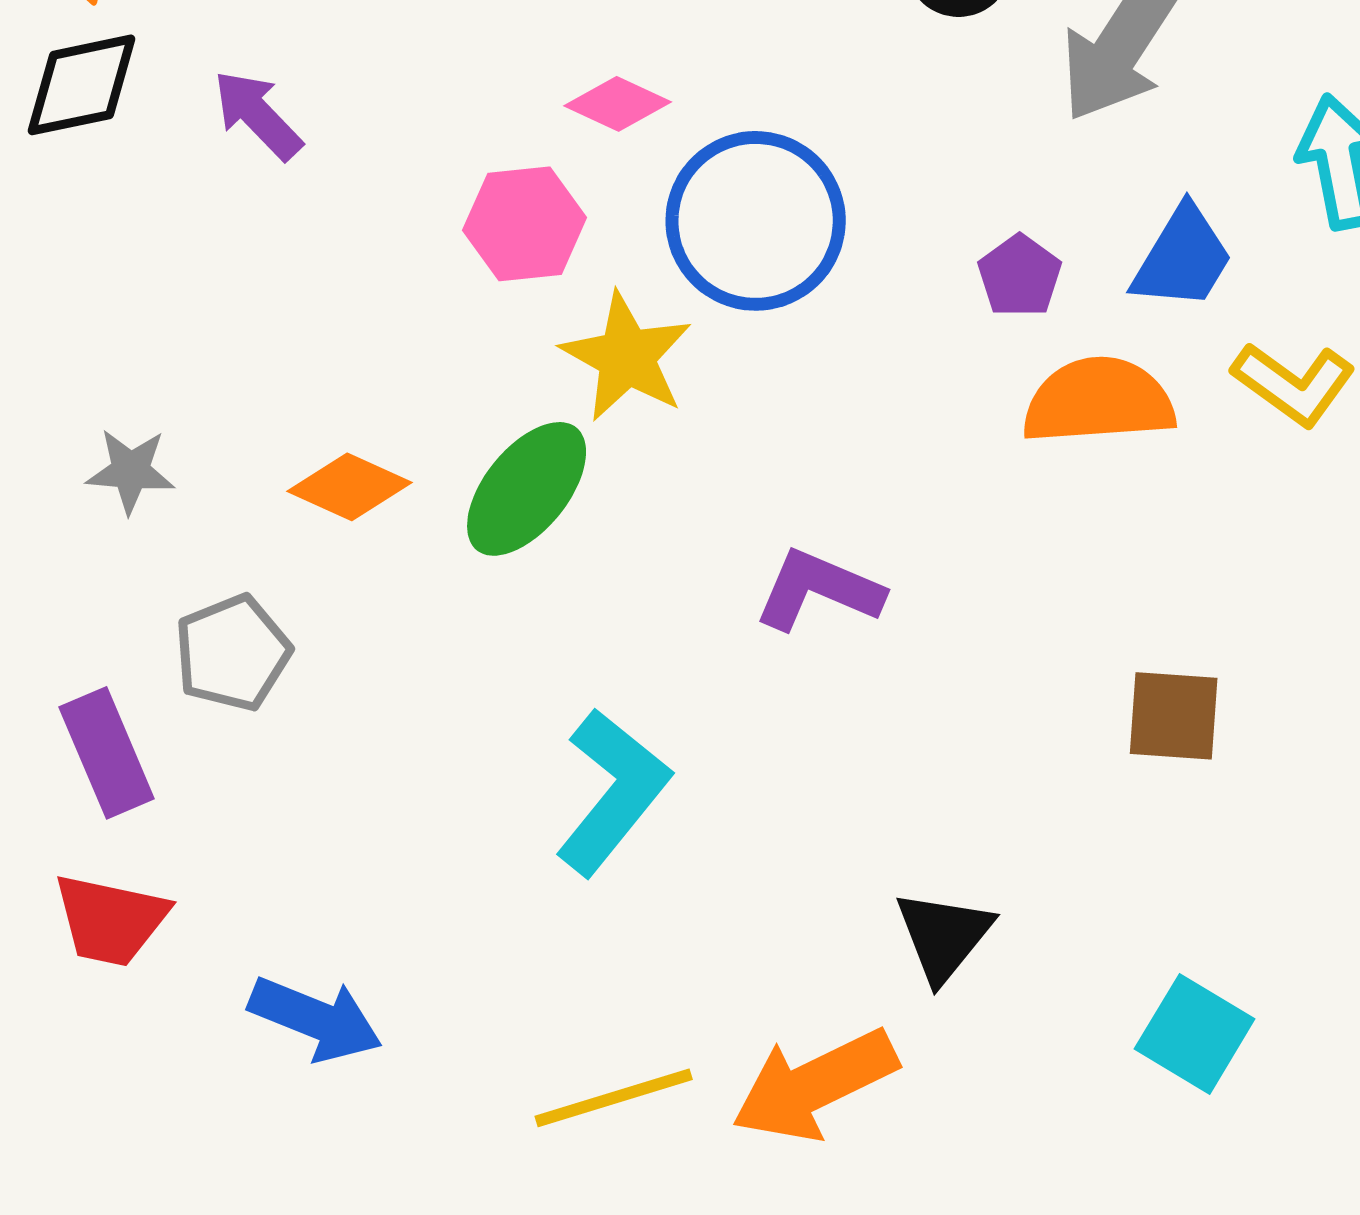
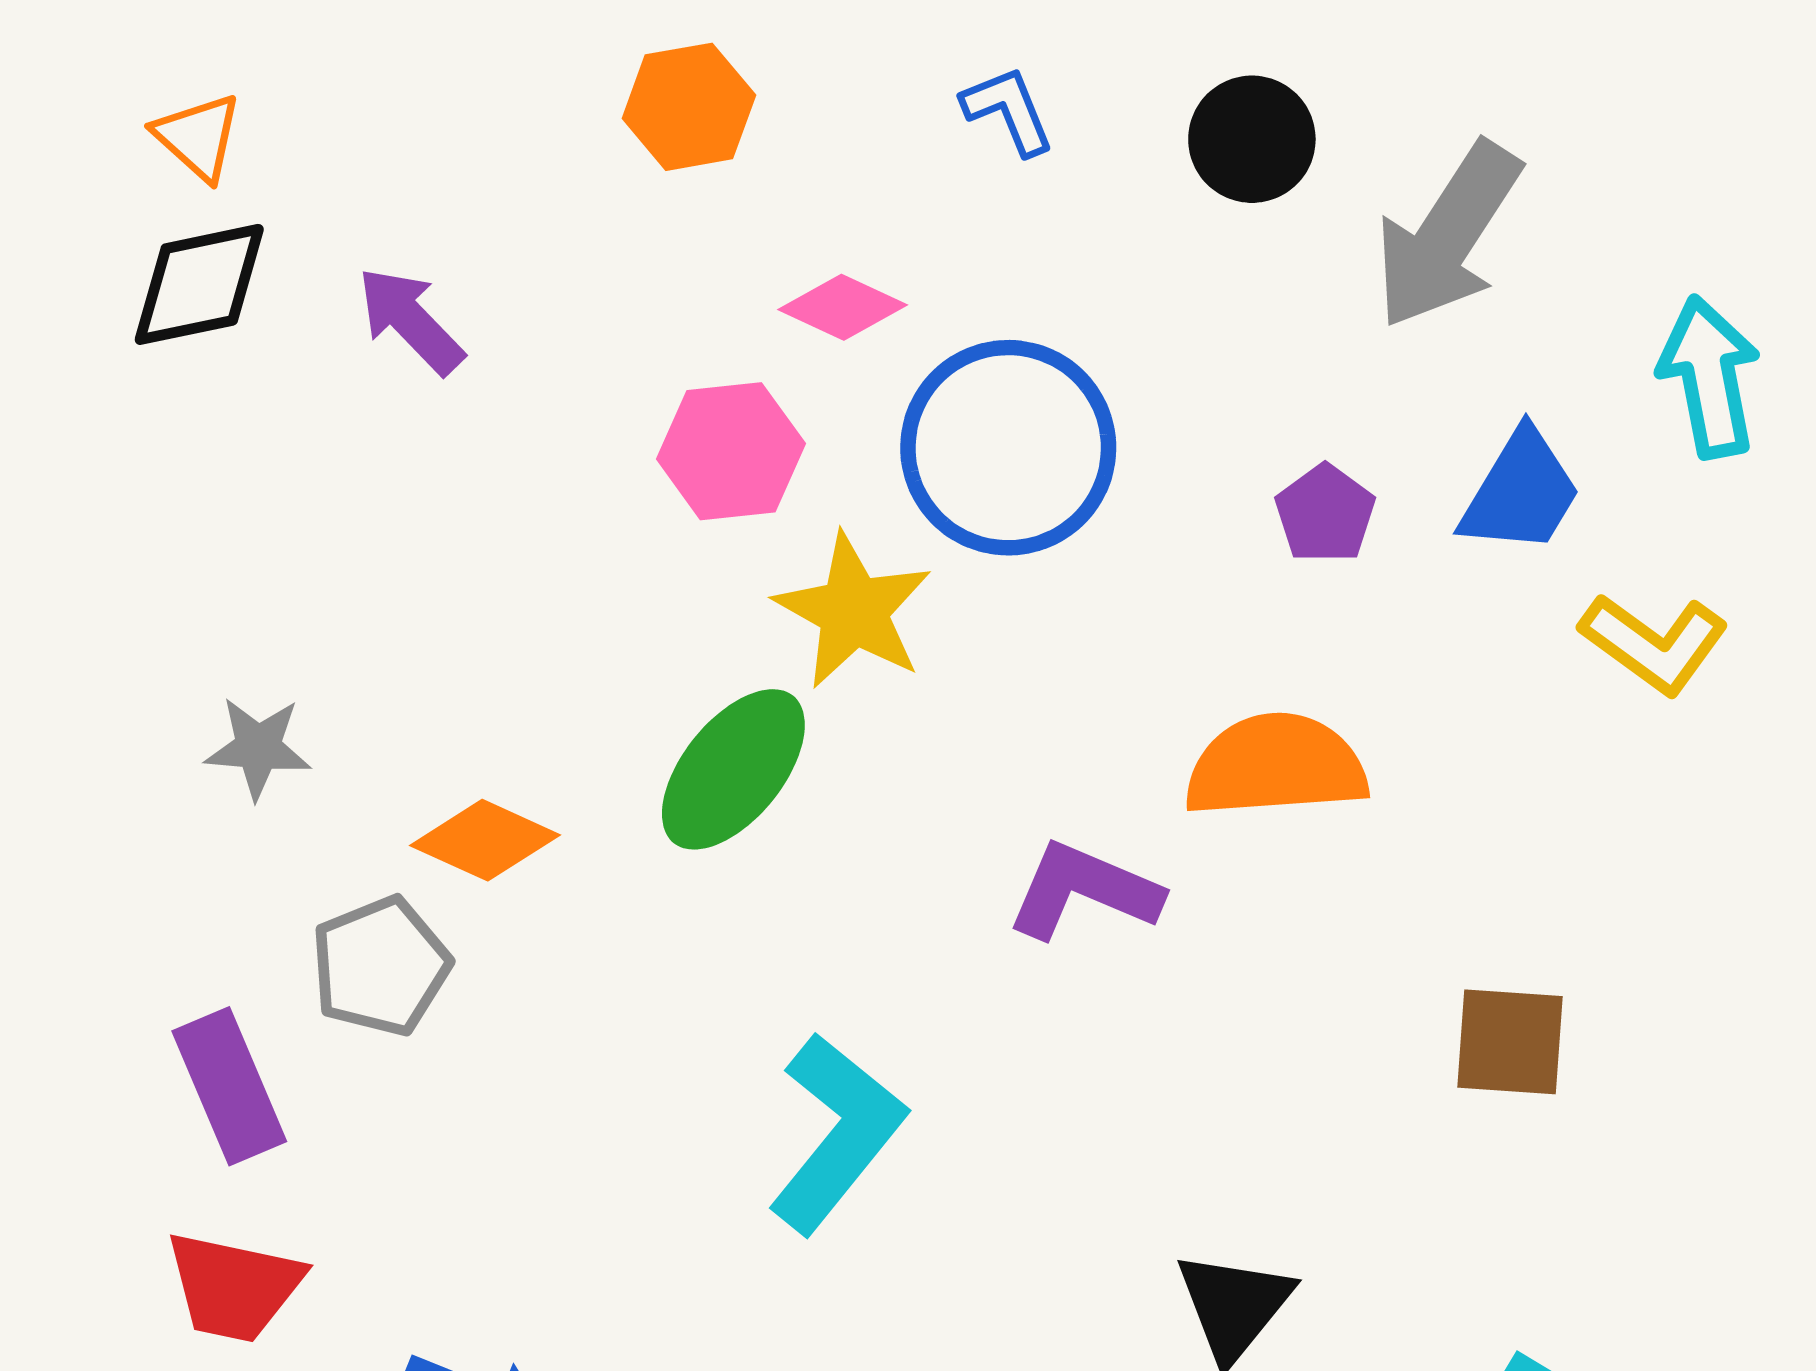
orange semicircle: (1099, 401) -> (1276, 766), moved
orange diamond: (350, 487) -> (485, 840), moved

